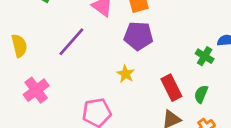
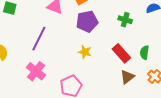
green cross: (205, 56) -> (125, 20), moved
pink cross: (36, 90) -> (36, 71), moved

